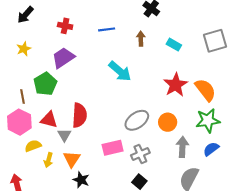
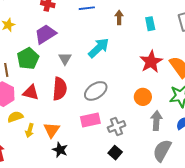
cyan rectangle: (174, 45) -> (150, 24), turned 48
cyan arrow: (120, 71) -> (99, 48), turned -85
gray ellipse: (137, 120) -> (96, 91), moved
gray triangle: (64, 135) -> (65, 59), moved

